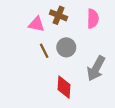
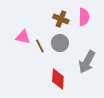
brown cross: (59, 15) -> (61, 19), moved
pink triangle: (36, 24) -> (23, 37), moved

